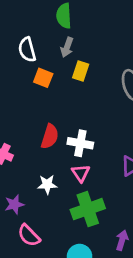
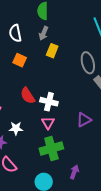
orange square: (43, 78) -> (20, 60), moved
red semicircle: (50, 137) -> (28, 96), turned 126
white star: (47, 184) -> (16, 128), moved

